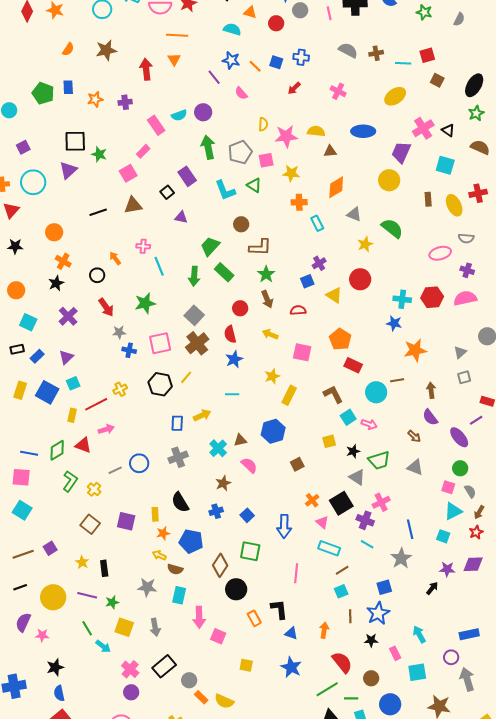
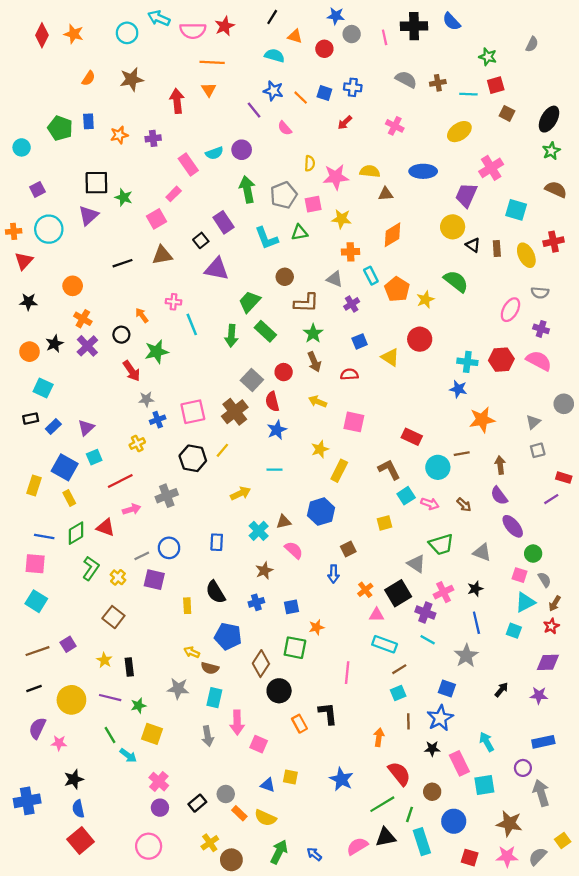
green star: (424, 12) -> (488, 57), moved
black triangle: (448, 130) -> (473, 245), moved
green triangle: (254, 185) -> (299, 233), turned -42
gray triangle: (354, 214) -> (335, 279), moved
purple triangle: (181, 217) -> (217, 269), size x1.6
pink ellipse: (440, 253) -> (510, 310), turned -45
purple cross: (319, 263) -> (352, 304), moved
black star: (56, 283) -> (54, 344), moved
pink semicircle: (465, 298) -> (539, 361), turned 40
green star: (145, 303) -> (157, 352), moved
gray square: (194, 315) -> (252, 380), moved
purple cross: (68, 316) -> (87, 346), moved
orange pentagon: (340, 339) -> (397, 289), moved
blue cross: (129, 350) -> (158, 420), turned -32
yellow cross: (120, 389) -> (137, 444), moved
yellow rectangle: (20, 390) -> (34, 485), moved
yellow rectangle: (72, 415) -> (69, 498), moved, turned -40
blue rectangle: (177, 423) -> (217, 542), moved
brown arrow: (414, 436) -> (464, 505), moved
purple ellipse: (459, 437) -> (513, 526), moved
black star: (353, 451) -> (475, 589), moved
gray cross: (178, 457) -> (167, 496), moved
blue square: (247, 515) -> (292, 607), turned 32
purple square: (126, 521) -> (154, 580), moved
pink triangle: (322, 522) -> (377, 615), turned -40
blue arrow: (284, 526) -> (333, 574), moved, size x0.7
orange star: (163, 533) -> (316, 627), moved
purple star: (447, 569) -> (539, 695), moved
blue square: (384, 587) -> (447, 689), turned 35
gray arrow: (155, 627) -> (208, 736), moved
blue triangle: (291, 633) -> (268, 785), moved
pink rectangle: (395, 653) -> (459, 763), size x1.5
black rectangle: (164, 666) -> (197, 803), moved, size x0.7
green line: (351, 698) -> (409, 814), turned -72

